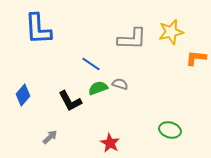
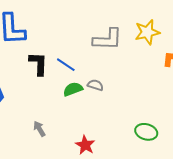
black L-shape: (70, 101) -> (38, 64), moved, turned -150
gray arrow: (50, 137) -> (39, 129), moved, turned -77

